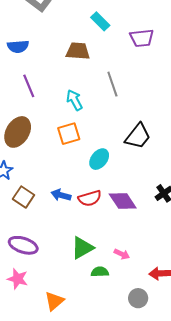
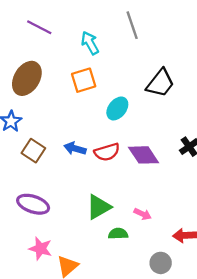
purple line: (29, 86) -> (39, 27), turned -40
pink star: (18, 279) -> (40, 249), moved

